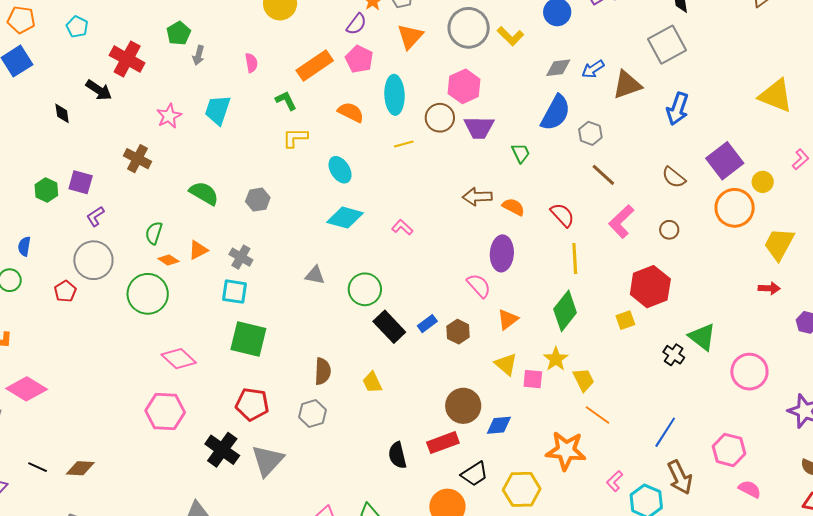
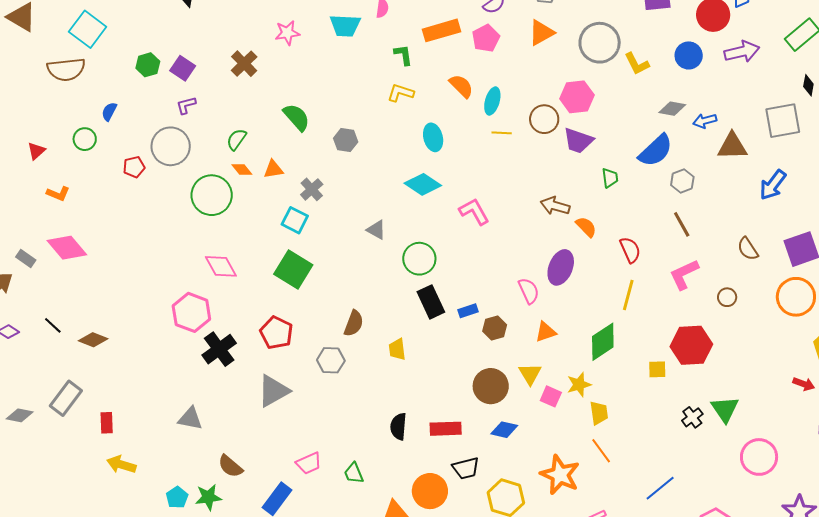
cyan ellipse: (395, 95) -> (492, 101), moved, size x0.7
cyan trapezoid: (218, 110) -> (345, 26), moved, turned -124
pink L-shape: (402, 227) -> (474, 212), size x1.5
brown circle: (463, 406) -> (491, 386), moved
black cross: (222, 450) -> (219, 349), moved

